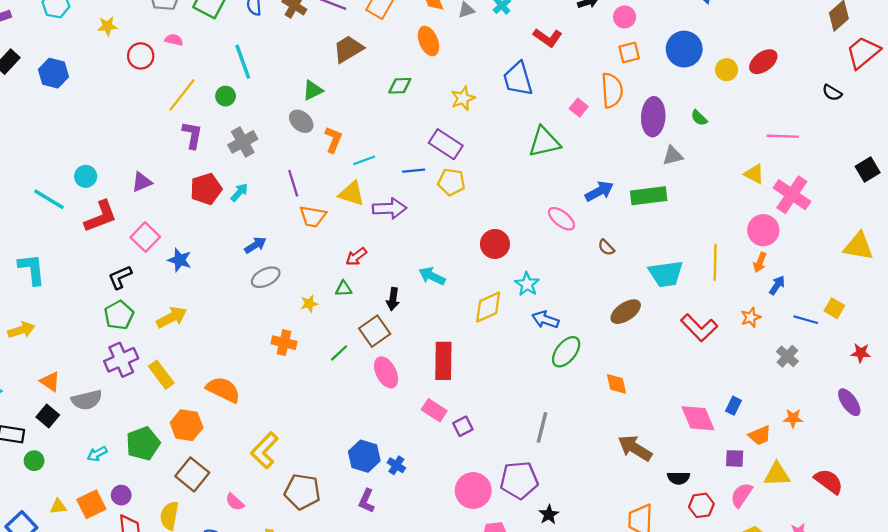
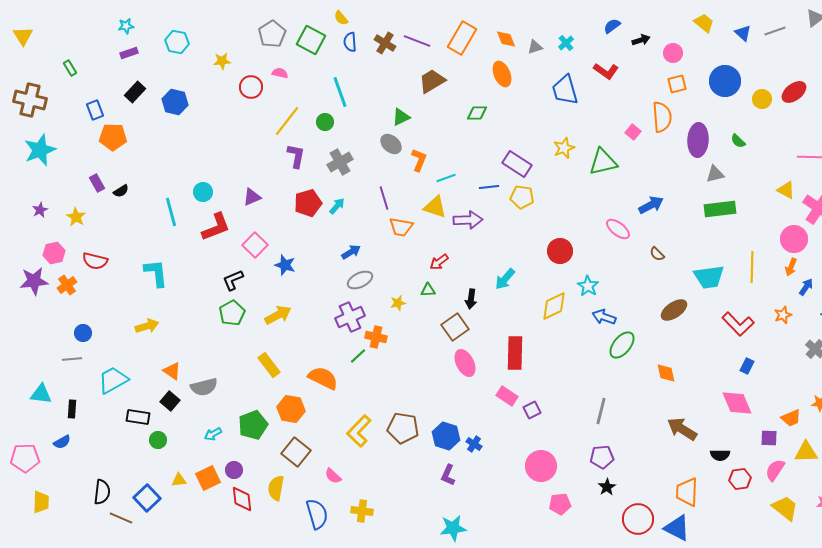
blue trapezoid: (518, 79) -> (565, 90), moved
yellow star: (463, 98) -> (564, 148), moved
green rectangle: (649, 196) -> (720, 209), moved
cyan line: (49, 199) -> (171, 212), turned 44
cyan arrow: (432, 276) -> (505, 279), turned -75
green line: (339, 353) -> (358, 356), moved
purple cross: (121, 360) -> (350, 317), moved
blue rectangle: (733, 406) -> (747, 366), moved
purple pentagon: (519, 480) -> (602, 457), moved, size x0.7
brown pentagon: (302, 492) -> (403, 428), moved

